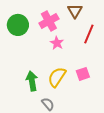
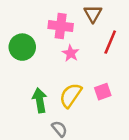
pink cross: (49, 21) -> (61, 26), turned 36
green circle: (18, 25) -> (22, 47), moved

